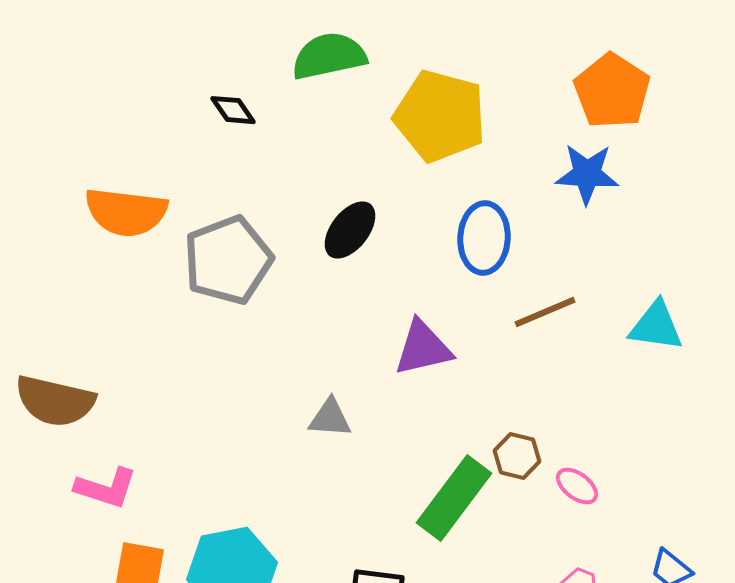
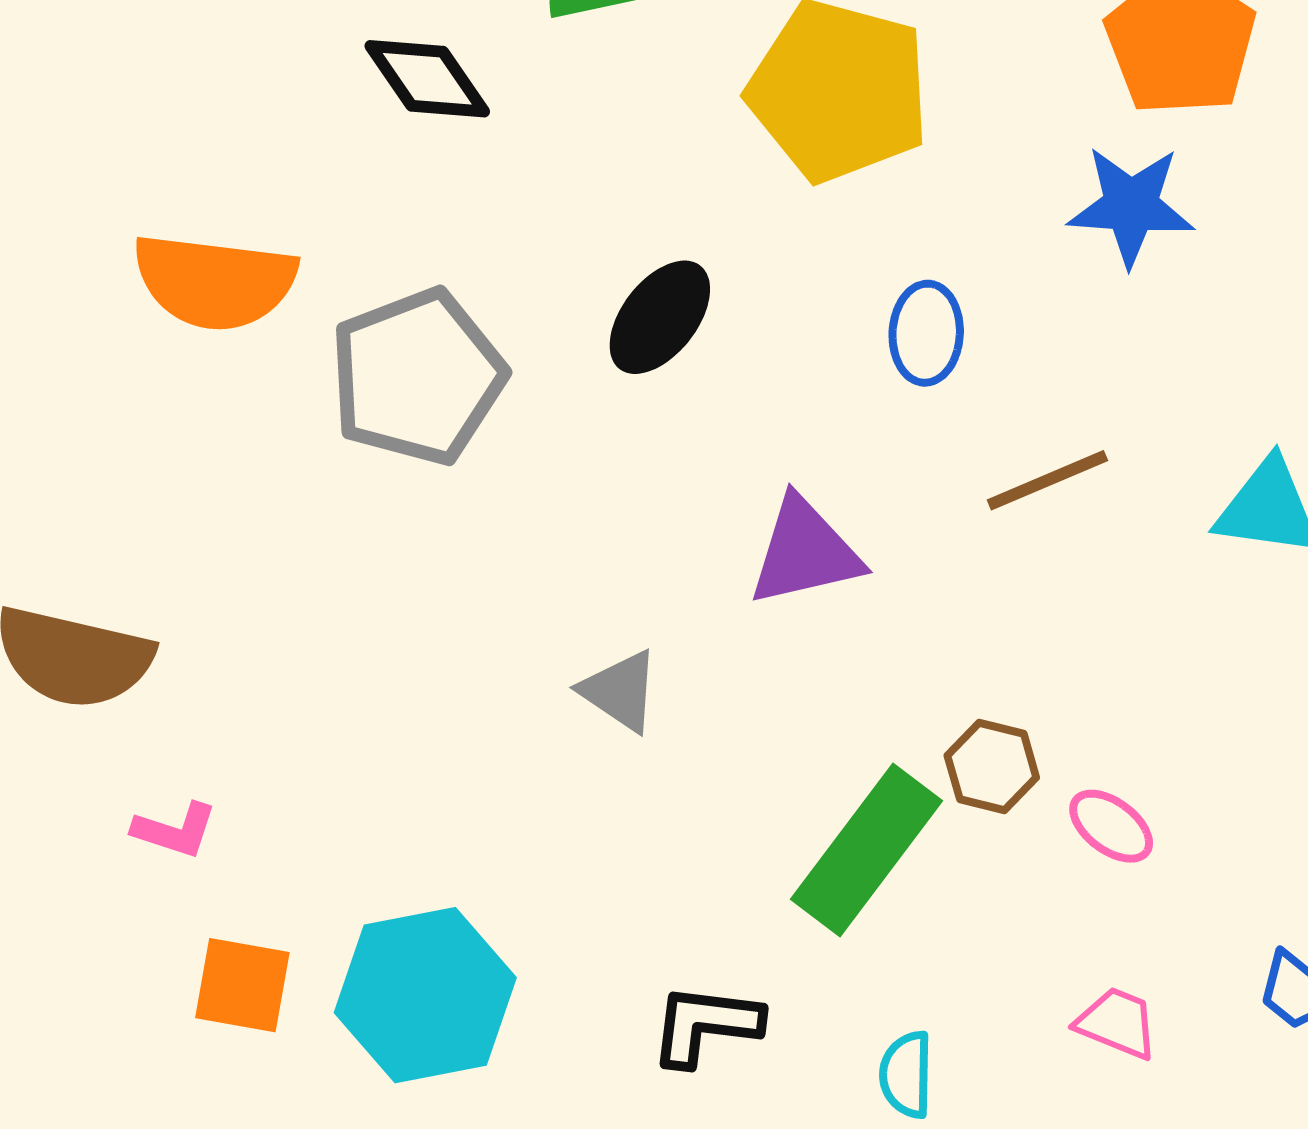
black diamond: (233, 110) -> (427, 79), size x1.4
blue ellipse: (484, 238) -> (926, 333), size x0.7
gray triangle: (330, 418) -> (620, 691), turned 30
pink L-shape: (106, 488) -> (175, 830), size x0.7

